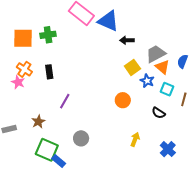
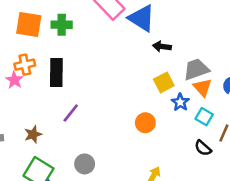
orange cross: (24, 69) -> (25, 65), turned 35
black rectangle: (49, 72) -> (56, 72), size x1.5
black semicircle: (159, 113) -> (203, 148), moved

